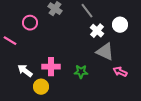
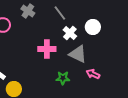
pink cross: (51, 67) -> (47, 49), moved
green star: (81, 72) -> (63, 78), moved

